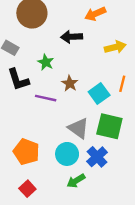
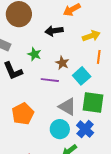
brown star: (70, 83) -> (62, 63), moved
orange line: (122, 84) -> (99, 57), moved
purple line: (46, 98) -> (50, 80), moved
orange pentagon: (26, 152) -> (23, 114), moved, turned 30

